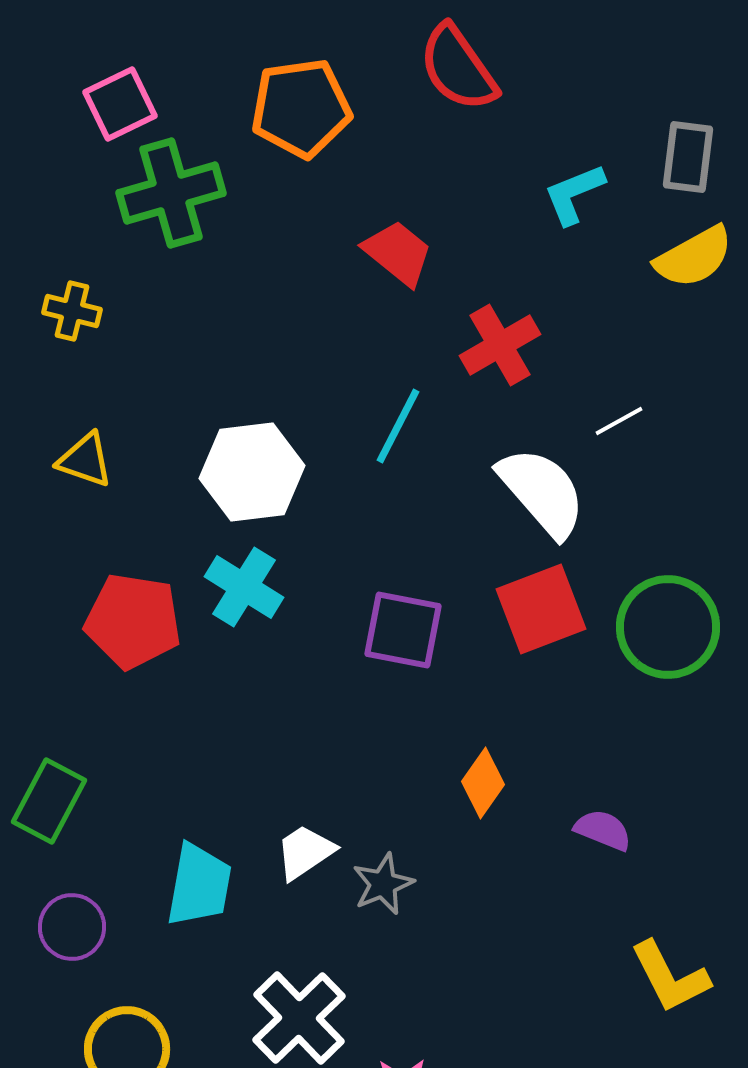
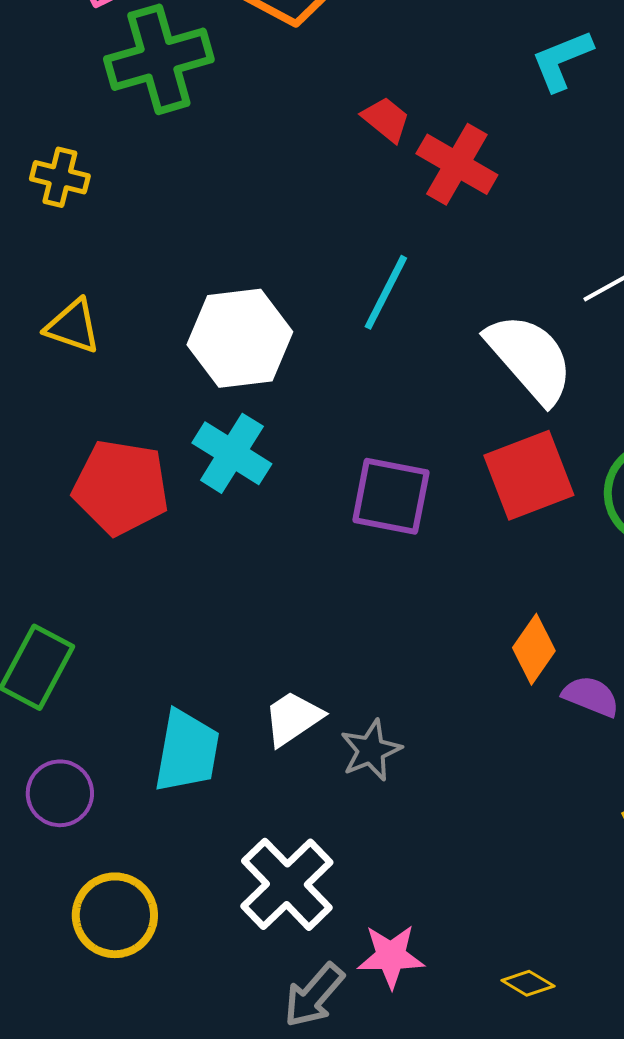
red trapezoid: (398, 253) -> (386, 119), size x0.7
red cross: (500, 345) -> (457, 164), moved, turned -30
orange diamond: (483, 783) -> (534, 649), moved

